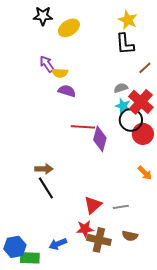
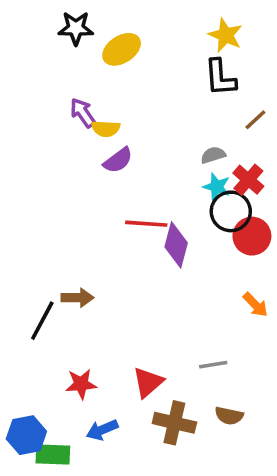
purple semicircle: (67, 91) -> (118, 160), turned 126
red cross: (141, 102) -> (248, 180), size x0.7
black line: (46, 188) -> (42, 321), moved, turned 60
red triangle: (93, 205) -> (148, 382), moved
red star: (85, 229) -> (81, 384), moved

